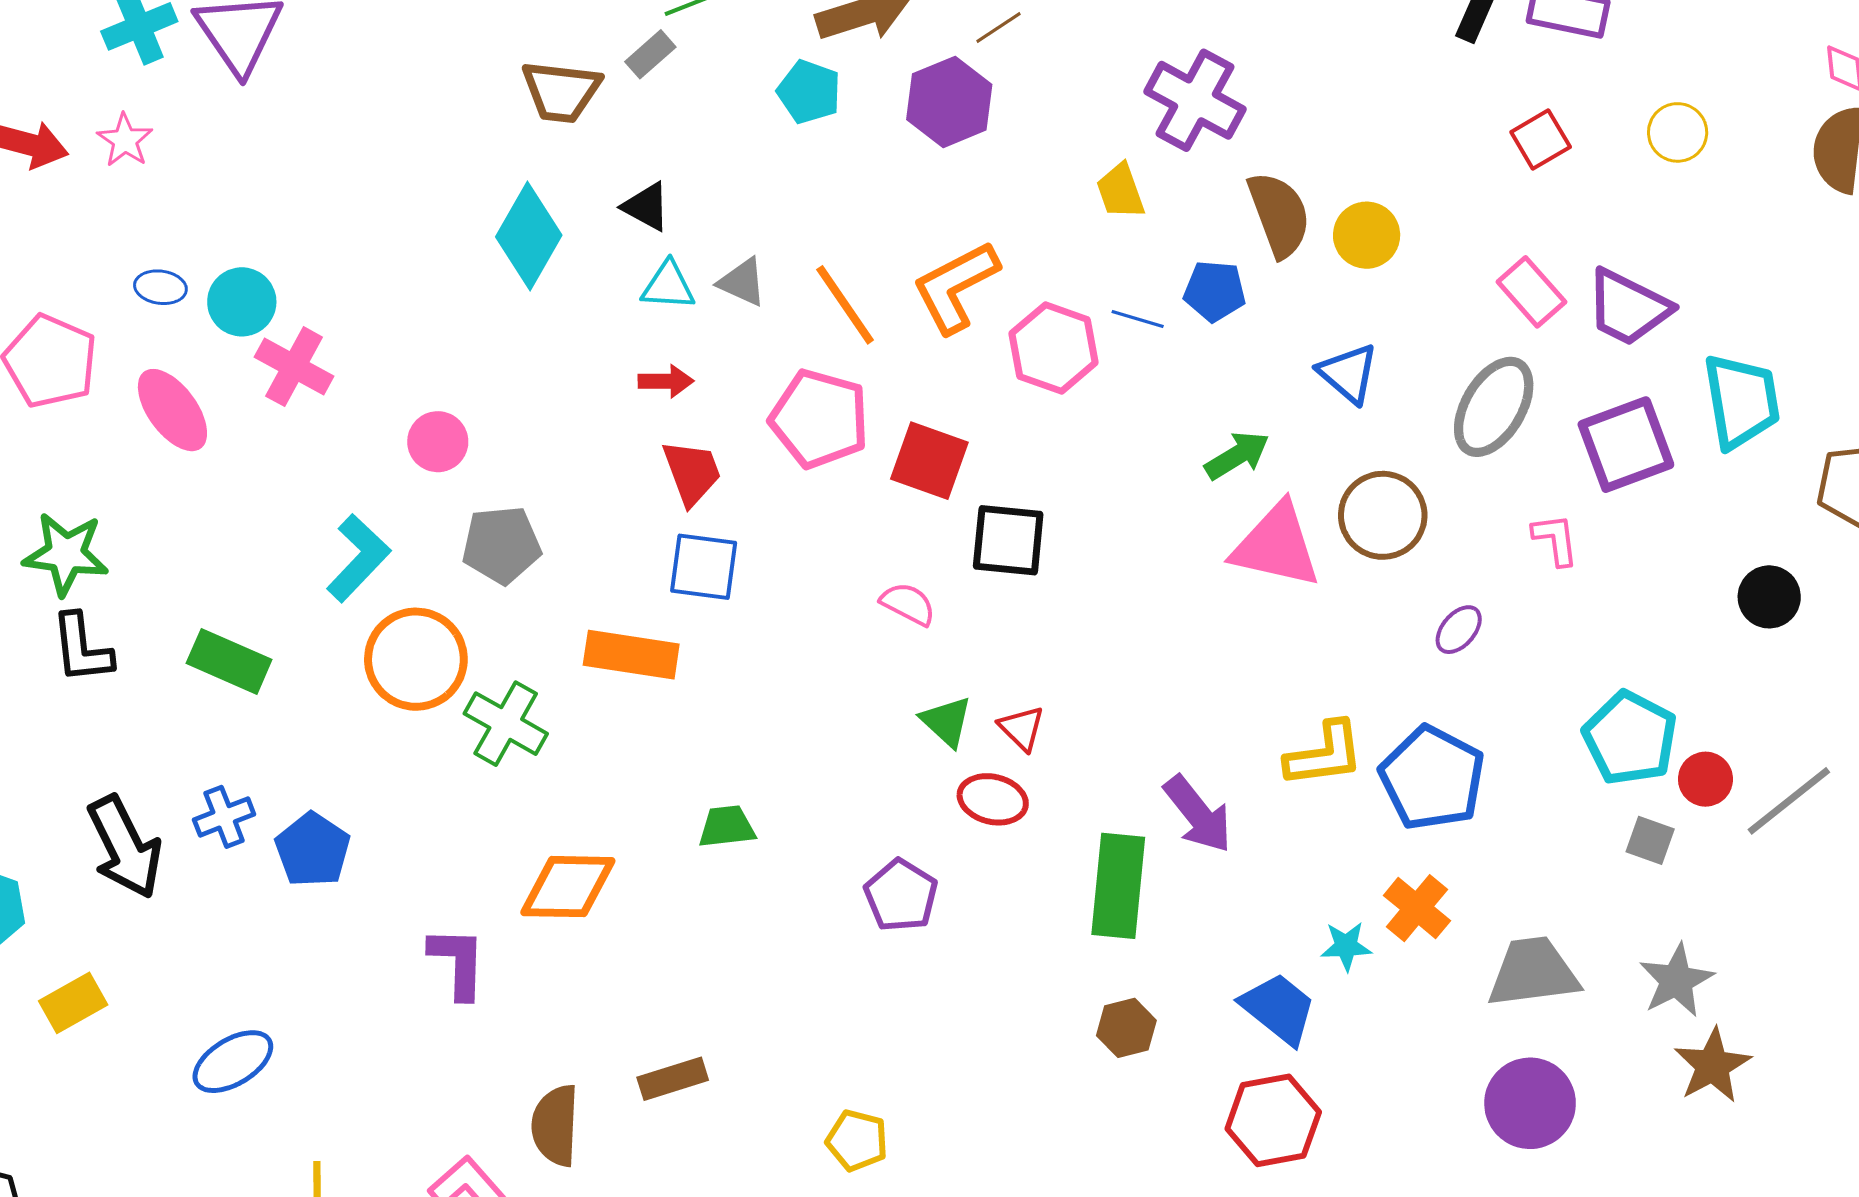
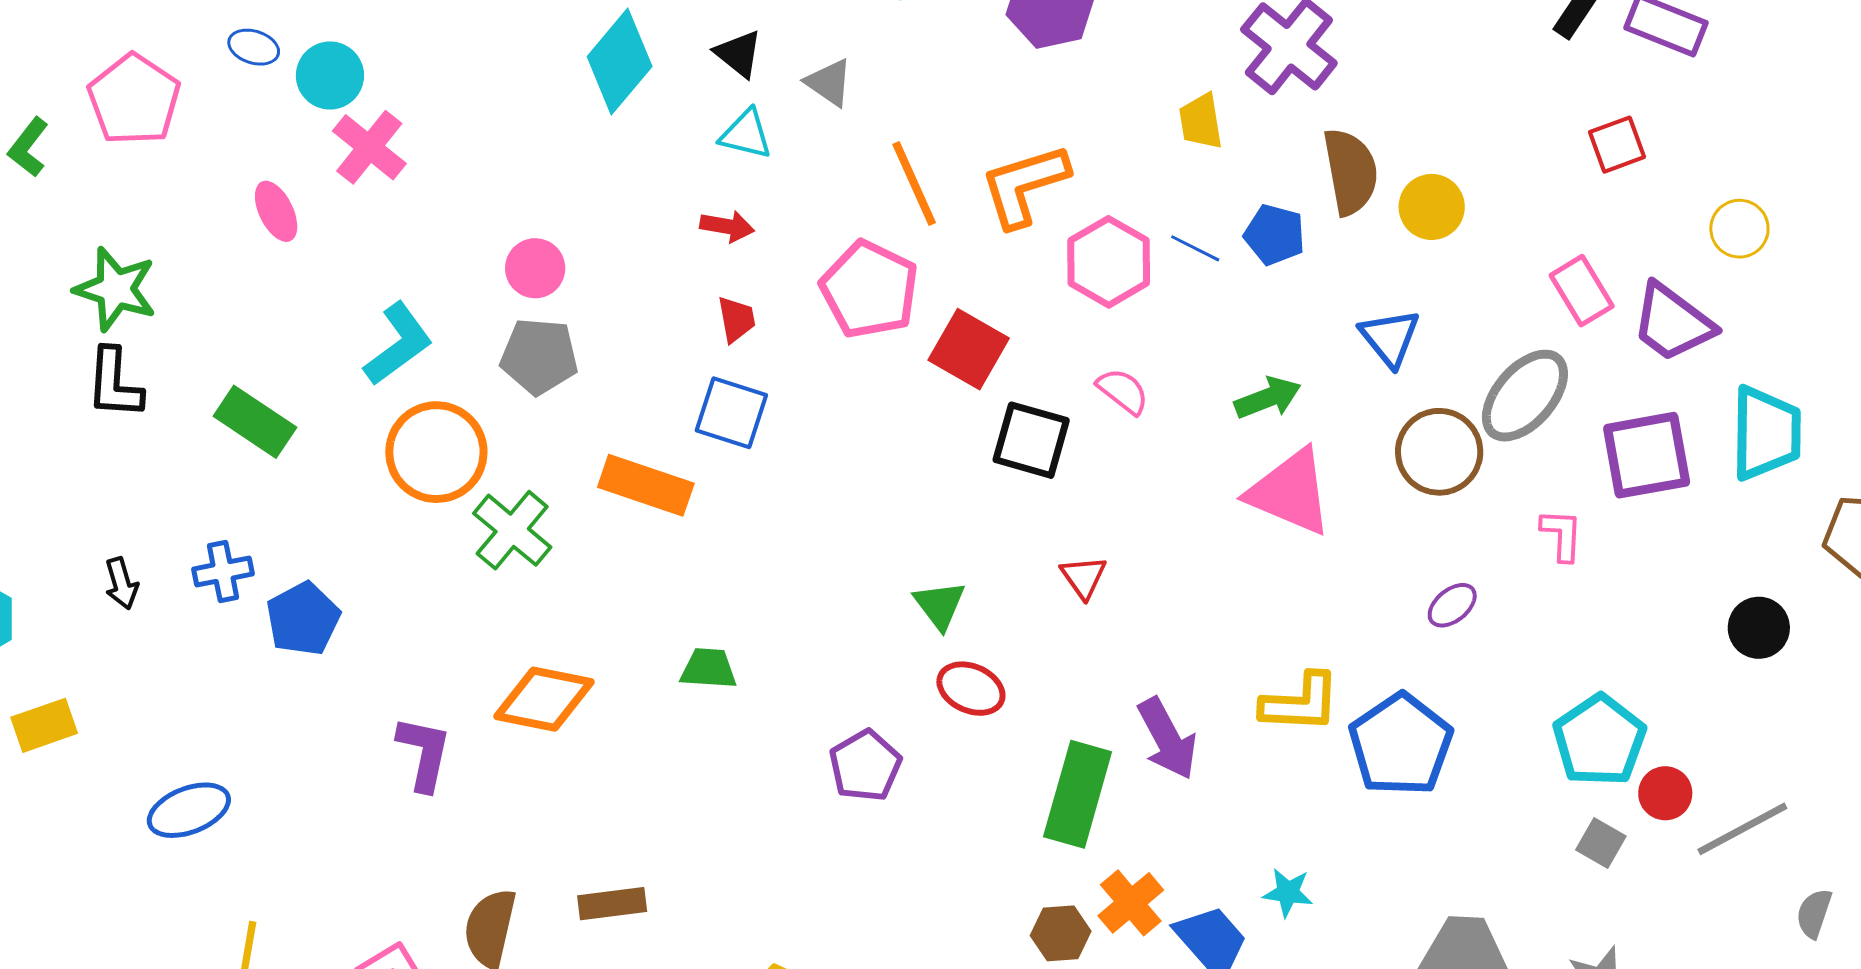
yellow circle: (1678, 132) -> (1739, 229), moved
gray triangle: (742, 282) -> (829, 83), moved
pink ellipse: (172, 410) -> (276, 211), moved, size x0.7
pink circle: (438, 442) -> (535, 268), moved
red trapezoid: (692, 472) -> (736, 319), size x0.7
brown circle: (1383, 515) -> (1439, 452), moved
pink semicircle: (908, 604) -> (1123, 391), moved
red triangle: (1022, 728) -> (1084, 577), moved
black arrow: (125, 847) -> (121, 583), size x0.5
orange cross: (1417, 908) -> (1131, 903), moved

